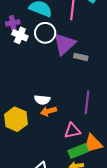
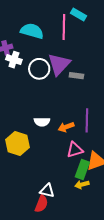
white circle: (45, 33) -> (39, 69), moved
orange arrow: (48, 111) -> (66, 127), moved
green rectangle: (78, 151) -> (82, 169), turned -42

